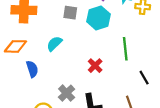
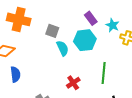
gray square: (70, 13) -> (52, 31), moved
cyan semicircle: (54, 44) -> (63, 48), moved, turned 98

